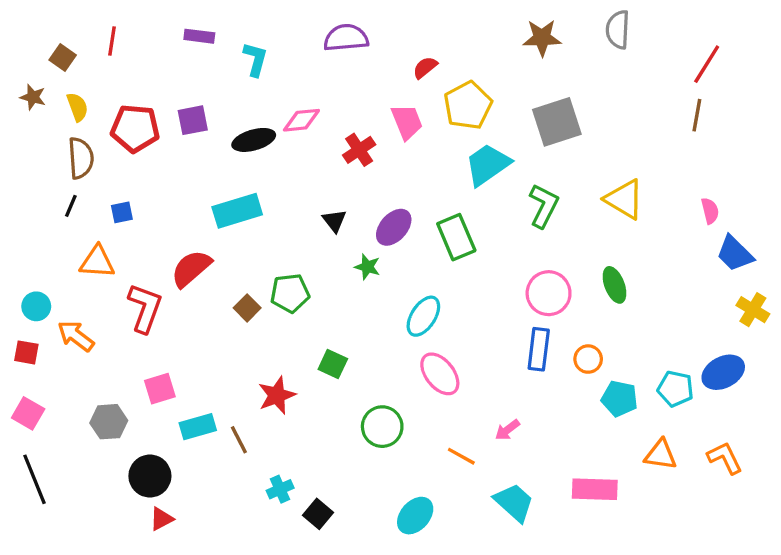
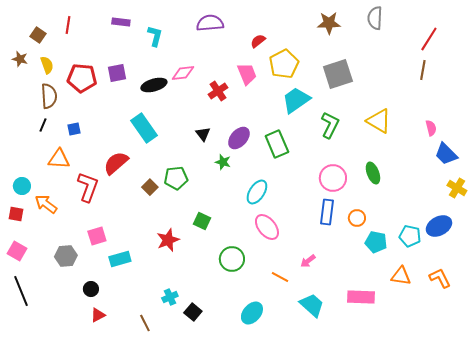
cyan rectangle: (237, 211) -> (144, 128), turned 72
brown line: (239, 440) -> (145, 323), moved
black circle: (150, 476) -> (91, 289), size x0.6

